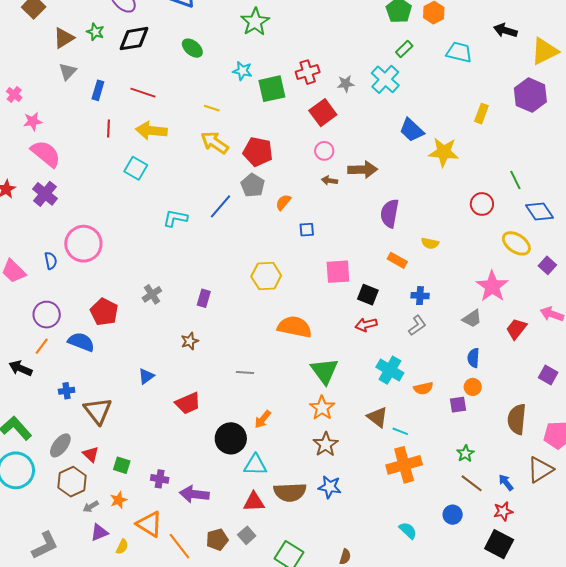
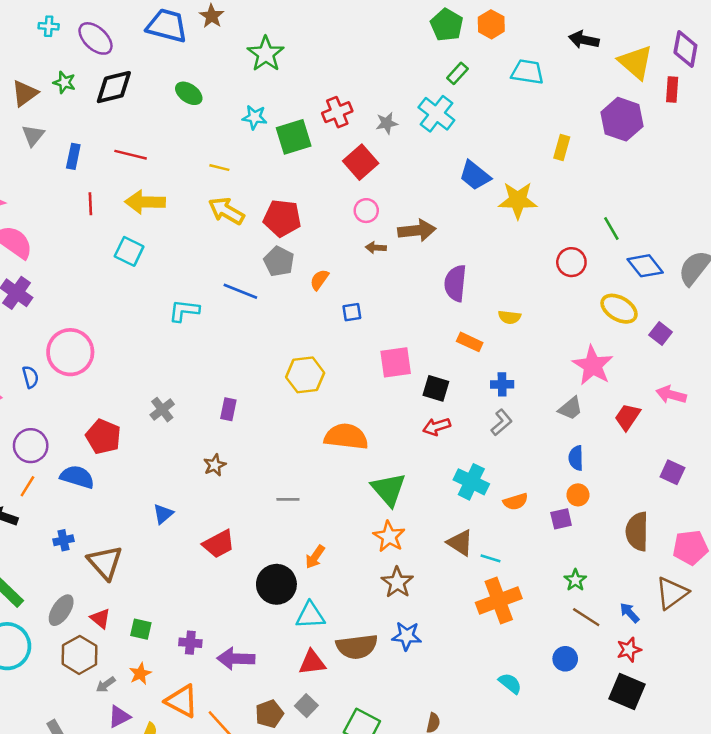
yellow triangle: (545, 51) -> (636, 62), turned -48
blue line: (221, 206) -> (240, 291), turned 76

